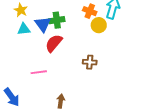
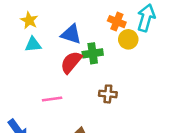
green cross: (57, 20) -> (93, 53), moved
blue triangle: (43, 24) -> (71, 34), moved, turned -36
brown cross: (90, 62) -> (108, 94), moved

